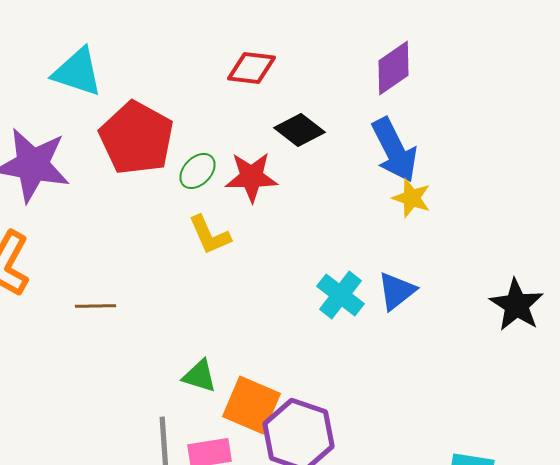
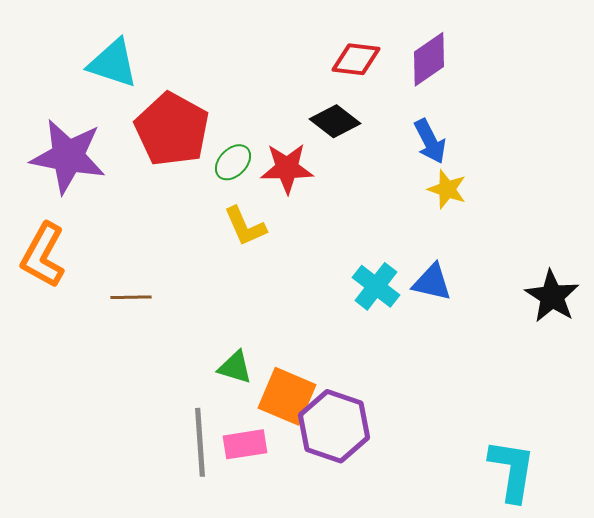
red diamond: (252, 68) -> (356, 59), moved
blue arrow: (394, 150) -> (430, 141), size x0.7
blue triangle: (396, 291) -> (432, 282), turned 51

